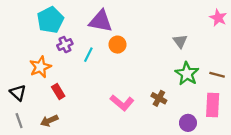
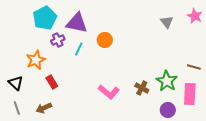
purple triangle: (101, 21) -> (77, 23), moved
gray triangle: (180, 41) -> (167, 22), moved
green star: (187, 74) -> (167, 81), moved

